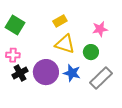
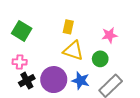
yellow rectangle: (60, 21) -> (68, 27), turned -48

